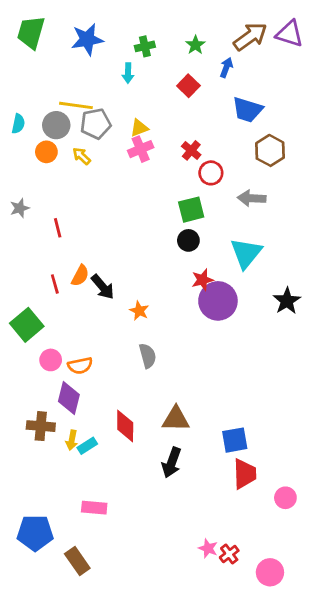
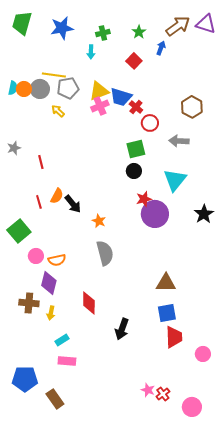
blue trapezoid: (247, 110) -> (121, 97), moved
yellow triangle: (139, 128) -> (99, 91), size x1.5
orange circle: (46, 152) -> (24, 89), moved
gray semicircle: (148, 356) -> (105, 253), size x1.4
brown triangle: (176, 419) -> (166, 283), moved
cyan rectangle: (87, 446) -> (62, 340), moved

